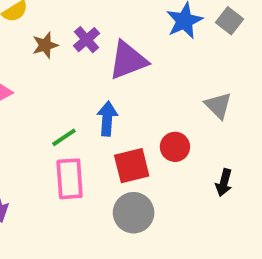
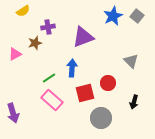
purple cross: (87, 40) -> (48, 27), moved, turned 32
brown star: (45, 45) -> (35, 43), moved
pink rectangle: (70, 179) -> (52, 100), turned -45
gray circle: (134, 213) -> (101, 118), moved

